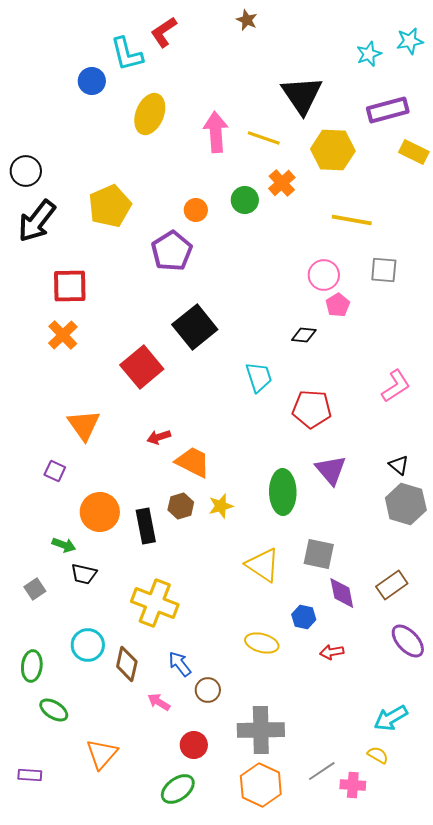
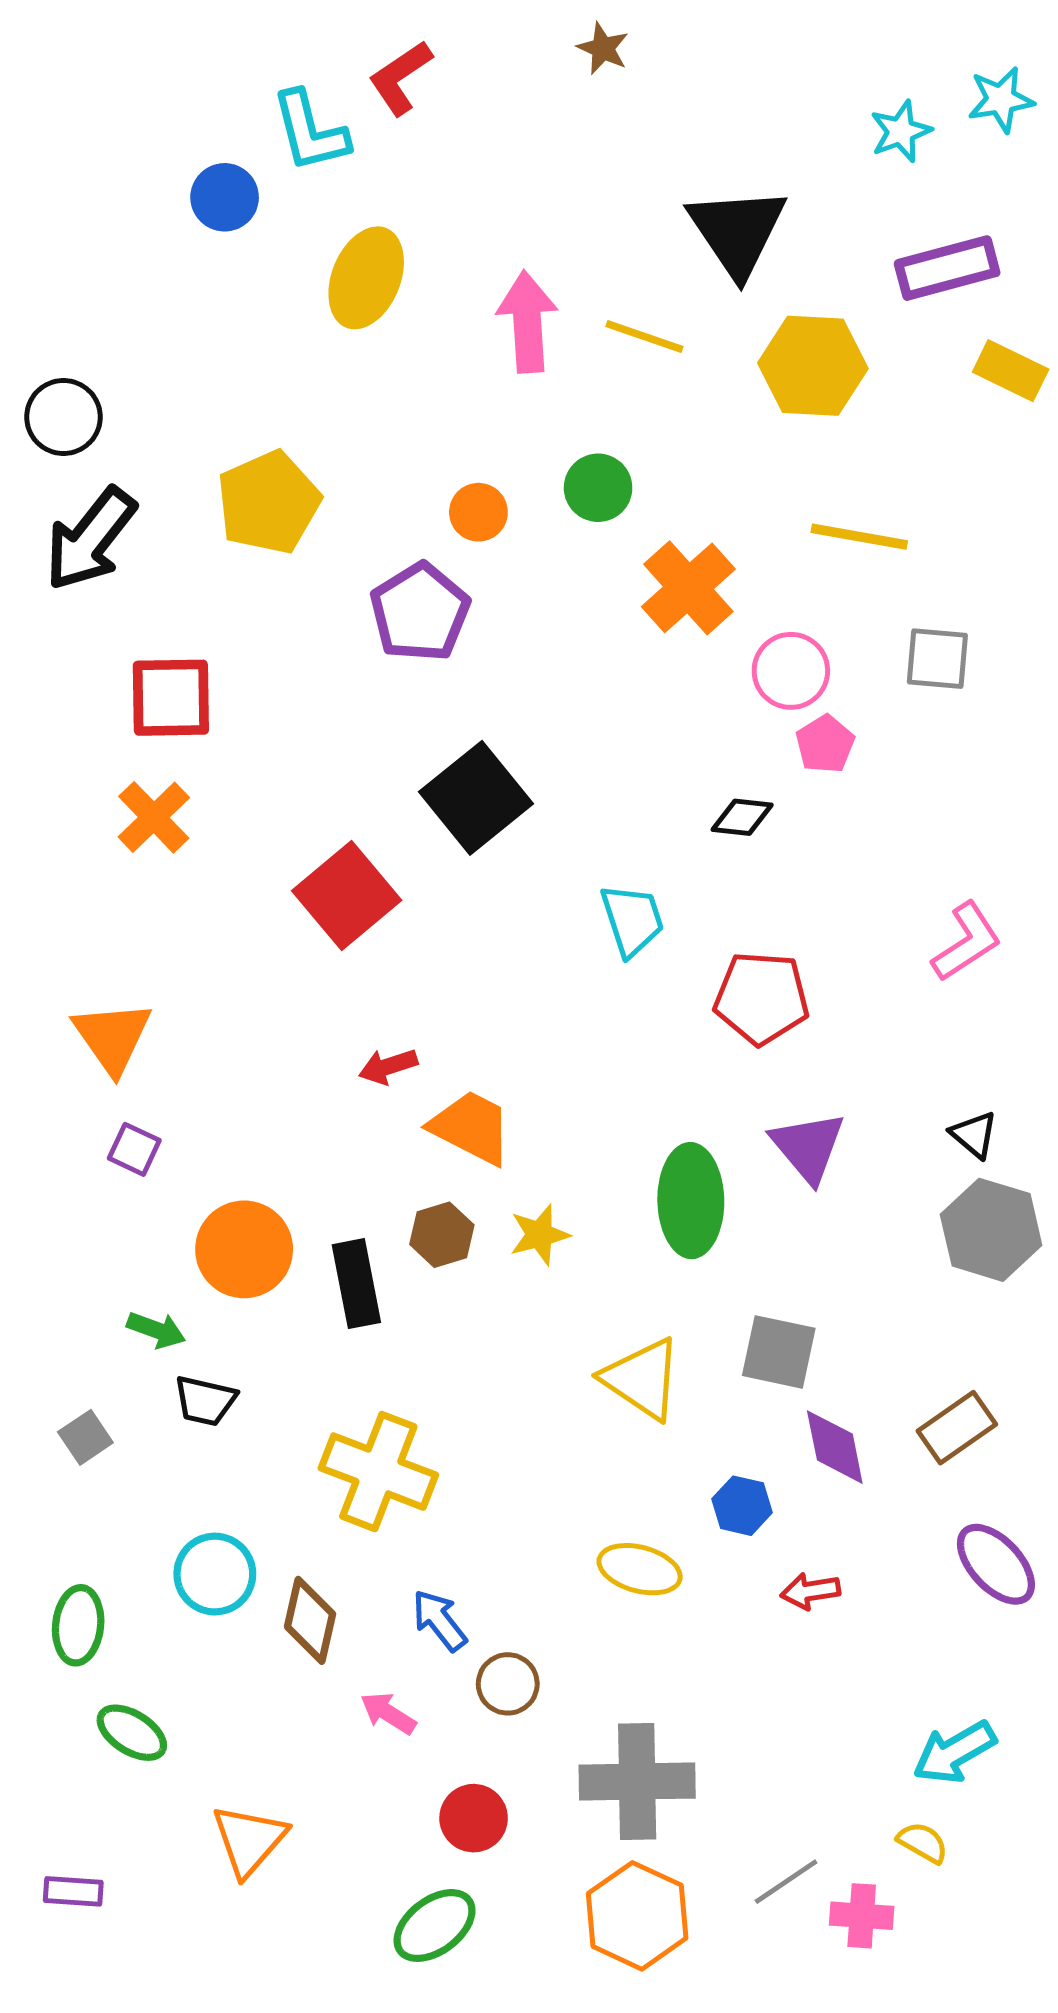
orange cross: (282, 183) -> (688, 588), moved, size x1.4
orange triangle: (84, 425) -> (112, 1037), moved

